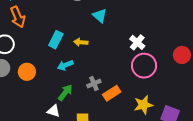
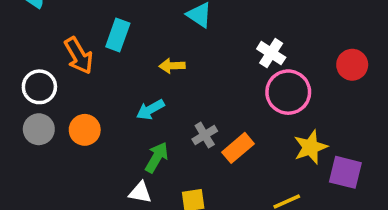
orange arrow: (18, 17) -> (79, 56), moved
cyan rectangle: (56, 40) -> (118, 35), moved
yellow star: (143, 105) -> (310, 147), moved

